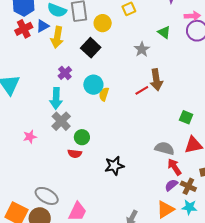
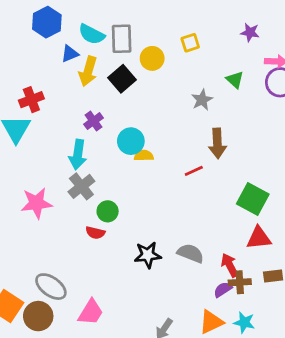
red cross: (24, 29) -> (31, 100), moved
black square: (91, 48) -> (122, 79), moved
red line: (142, 90) -> (194, 171), moved
yellow semicircle: (104, 94) -> (144, 156), turned 64
green square: (186, 117) -> (253, 199), size x1.6
pink star: (30, 137) -> (36, 203), size x1.6
gray semicircle: (165, 148) -> (190, 253), moved
brown cross: (188, 186) -> (240, 282), moved, turned -35

